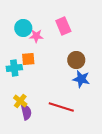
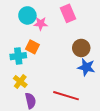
orange square: (28, 59) -> (32, 47), turned 32
yellow cross: (20, 101) -> (20, 81), moved

